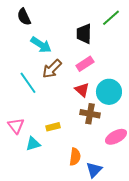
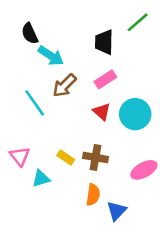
black semicircle: (24, 17) -> (30, 33), moved
brown cross: (90, 114) -> (95, 157), moved
yellow rectangle: (53, 127) -> (66, 157), turned 48

